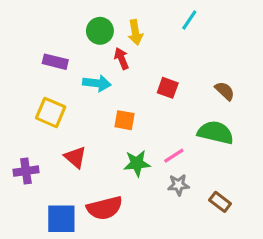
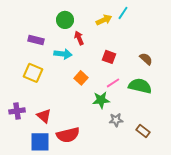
yellow arrow: (135, 32) -> (104, 20), moved, turned -105
orange square: (125, 120) -> (81, 78), turned 32
pink line: (174, 156) -> (113, 83), moved
red triangle: (75, 157) -> (44, 116), moved
green star: (137, 163) -> (101, 100), moved

